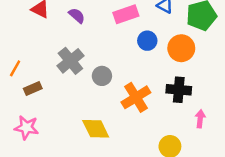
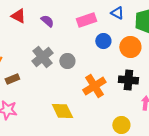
gray circle: (102, 76) -> (67, 61), moved

